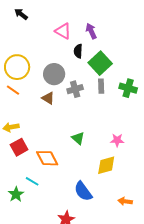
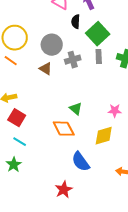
red square: (19, 147) -> (17, 118), turned -30
orange diamond: (47, 158) -> (64, 129), moved
cyan line: (32, 181) -> (20, 142), moved

